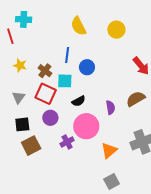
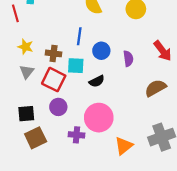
brown cross: (45, 71) -> (54, 53), turned -32
gray triangle: (19, 97) -> (27, 72), moved
black semicircle: (79, 101) -> (97, 81), moved
purple semicircle: (110, 108) -> (128, 59), moved
purple cross: (67, 142) -> (77, 135), turned 32

